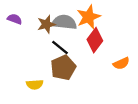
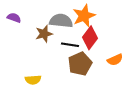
brown star: (46, 24) -> (44, 34), moved
black line: (60, 48) -> (70, 45), moved, turned -30
brown pentagon: (63, 68) -> (80, 64), moved

